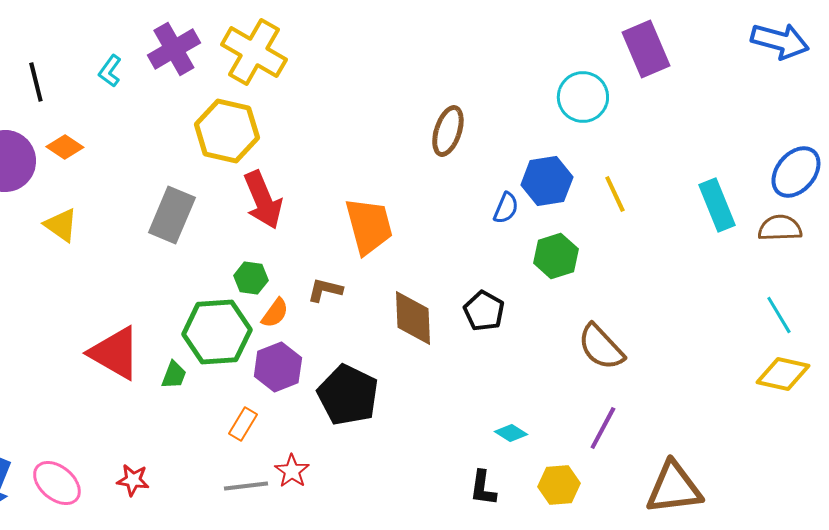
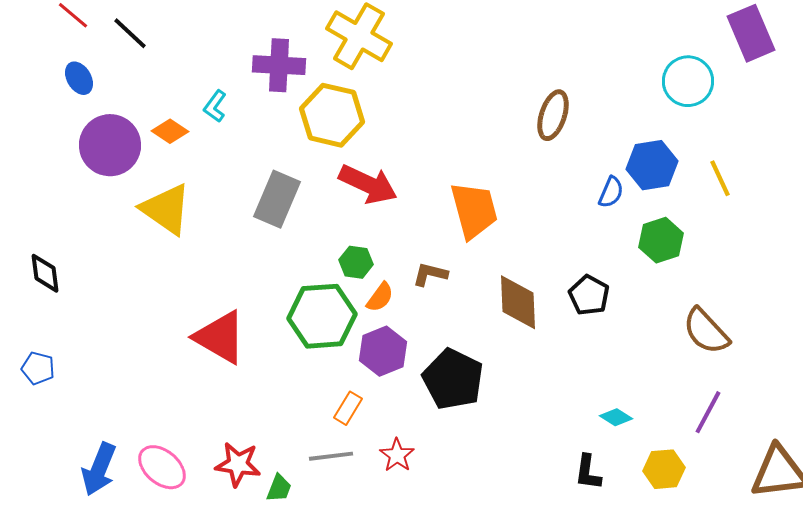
purple cross: (174, 49) -> (279, 65), moved, turned 33
cyan L-shape: (110, 71) -> (215, 106), moved
black line: (36, 82) -> (130, 33), moved, turned -33
red arrow: (263, 200) -> (368, 184), turned -42
yellow triangle: (61, 225) -> (166, 209), size x1.5
green trapezoid: (174, 375) -> (279, 488), moved
red star: (133, 480) -> (238, 464), size x1.4
gray line: (246, 486) -> (331, 456), moved

